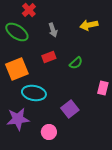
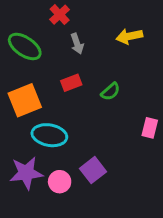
red cross: (29, 10) -> (60, 15), moved
purple square: (70, 109) -> (93, 170), moved
pink circle: (49, 132) -> (60, 182), moved

